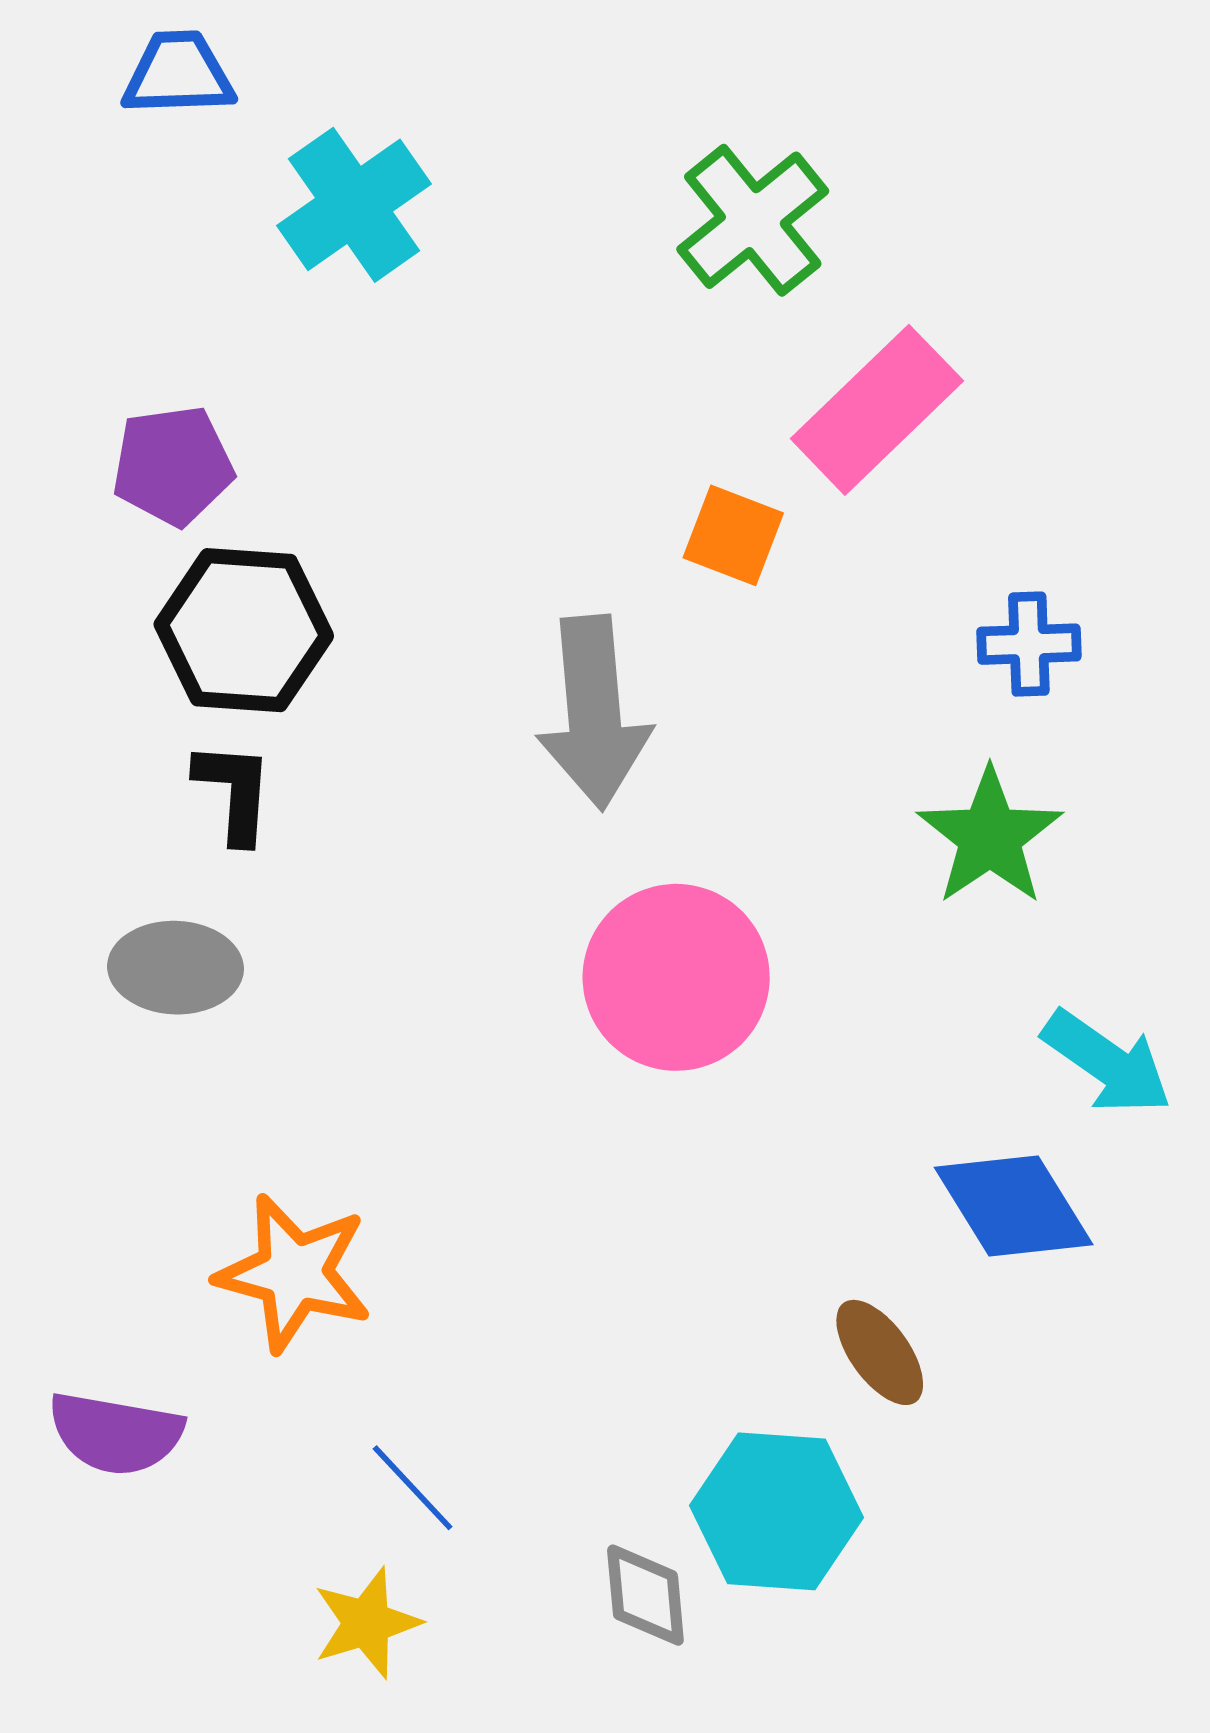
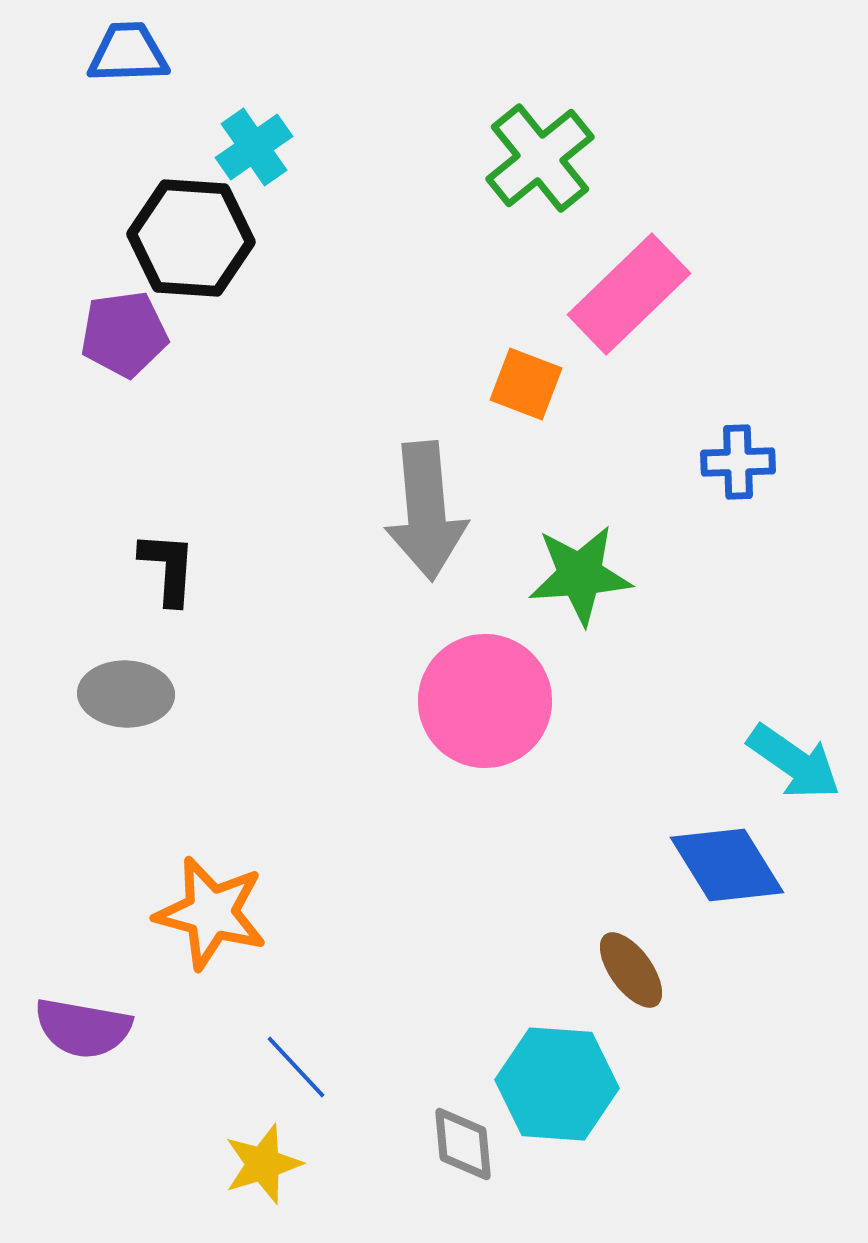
cyan cross: (354, 205) -> (254, 147), size x0.7
black hexagon: (244, 630) -> (191, 238), moved
green star: (990, 837) -> (580, 575), moved, turned 30

